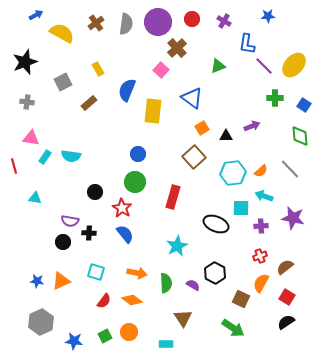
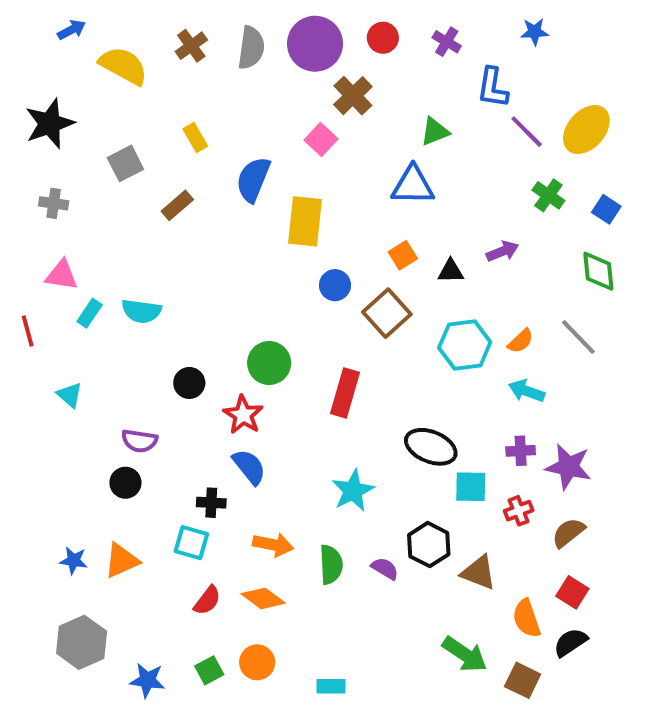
blue triangle: (192, 98) -> (413, 185), moved, turned -35
green cross: (275, 98) -> (548, 195), turned 35
blue circle: (138, 154) -> (335, 285), moved
cyan triangle: (35, 198) -> (70, 395), turned 32
cyan square: (241, 208) -> (471, 487), moved
purple star: (293, 218) -> (568, 467), moved
black cross: (89, 233) -> (211, 503), moved
orange semicircle: (261, 283) -> (527, 618), moved, turned -48
brown square: (241, 299) -> (523, 680), moved
brown triangle: (183, 318) -> (479, 573), moved, turned -36

